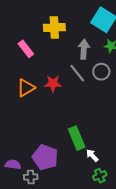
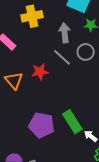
orange triangle: (26, 88) -> (14, 80), turned -30
purple pentagon: (45, 157) -> (42, 125), moved

